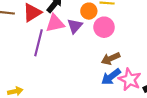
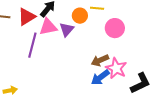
pink circle: (104, 27) -> (115, 28), moved
pink star: (130, 79) -> (116, 68), moved

